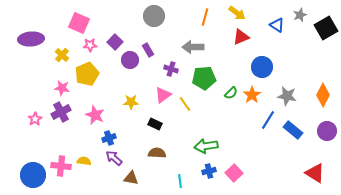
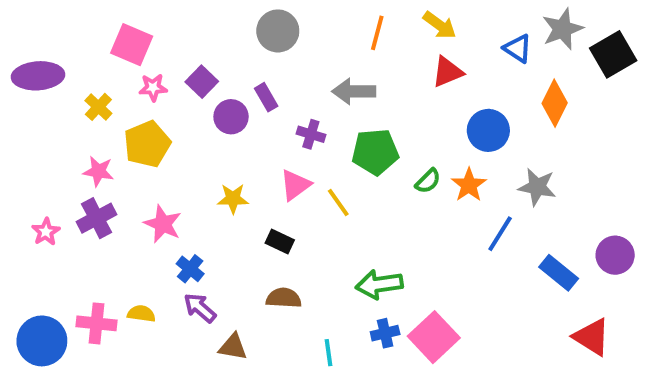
gray star: (300, 15) -> (562, 29), size x1.5
orange diamond: (323, 95) -> (555, 103), moved
blue rectangle: (293, 130) -> (559, 273), moved
blue cross: (109, 138) -> (190, 269), turned -32
pink square: (234, 173) -> (434, 337), size x1.4

